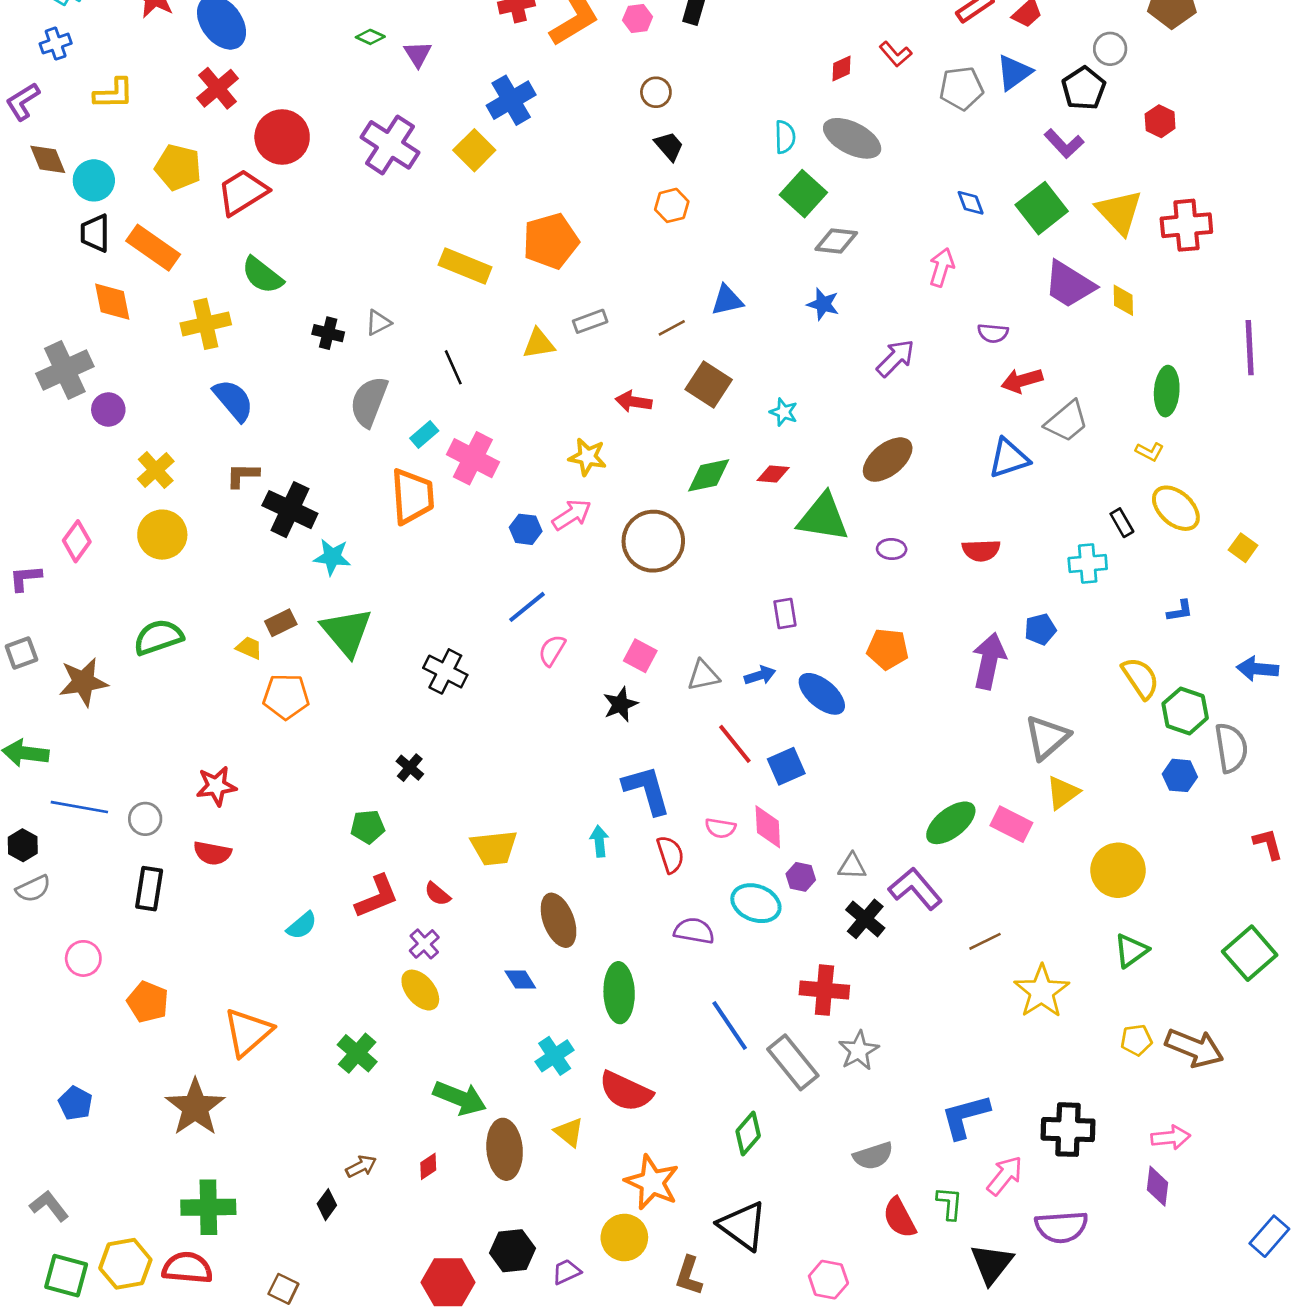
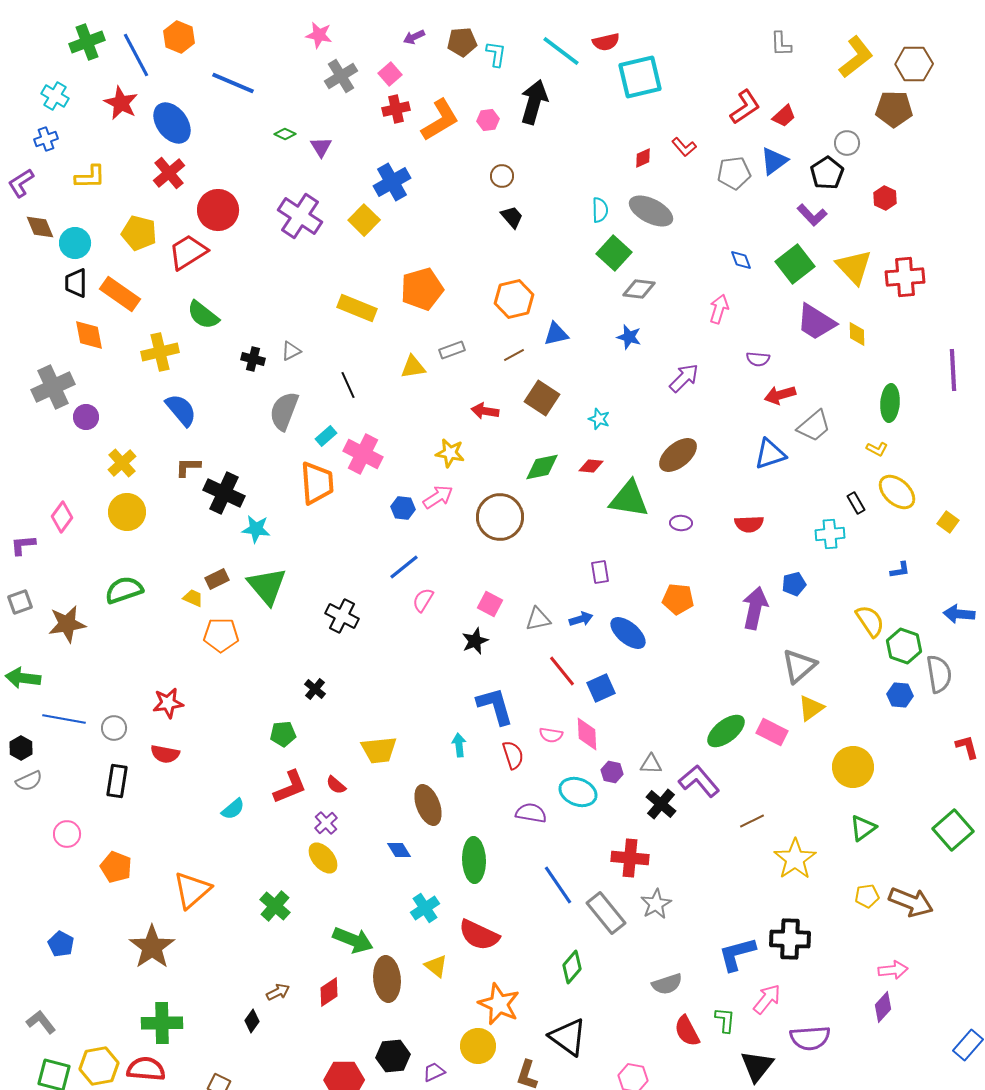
orange hexagon: (672, 205) -> (514, 299), moved, size x1.5
black cross: (1068, 1130) -> (790, 939), moved
red diamond: (428, 1166) -> (329, 992), size x1.4
purple diamond: (1157, 1186) -> (883, 1007), turned 36

